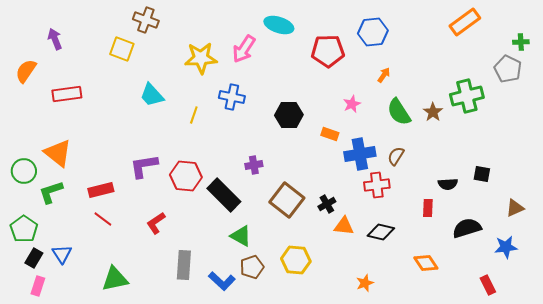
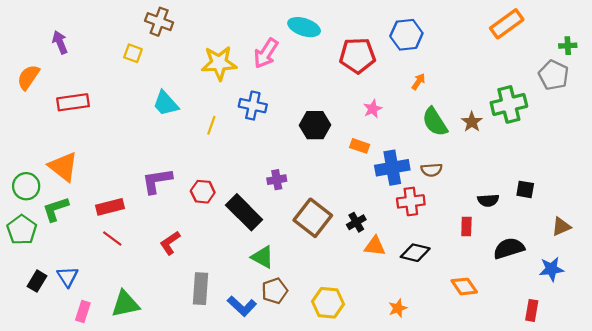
yellow square: (122, 49) -> (133, 53), size x0.7
pink star: (352, 104) -> (373, 109), moved
brown semicircle: (396, 156) -> (432, 170), turned -126
red hexagon: (186, 176) -> (203, 192), size x0.7
green pentagon: (24, 229) -> (22, 230), moved
yellow hexagon: (296, 260) -> (328, 303), moved
red rectangle: (488, 285) -> (532, 310), turned 36
pink rectangle: (38, 286) -> (83, 312), moved

